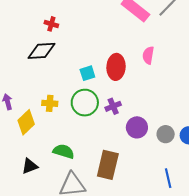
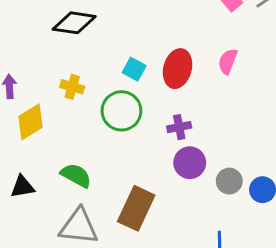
cyan square: (87, 73) -> (134, 69), turned 35
yellow cross: (50, 103) -> (72, 87), moved
purple cross: (113, 106) -> (179, 127), moved

